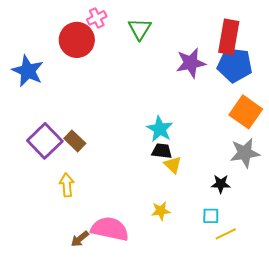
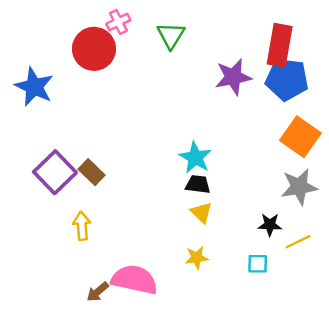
yellow triangle: (173, 165) -> (201, 212), moved
yellow line: (226, 234) -> (298, 242), moved

